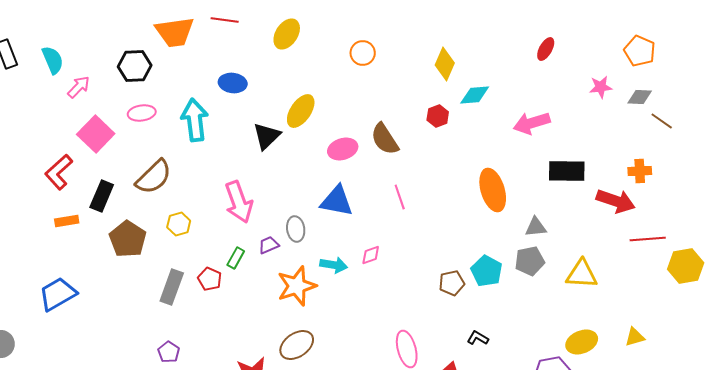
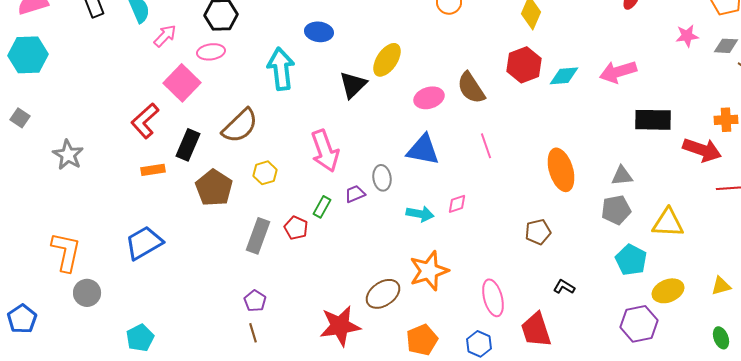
cyan diamond: (475, 95) -> (564, 76), moved
pink ellipse: (142, 113) -> (211, 52), moved
red hexagon: (438, 116) -> (524, 65), size x1.6
orange ellipse: (493, 190) -> (561, 170), moved
cyan pentagon: (487, 271) -> (631, 260), moved
orange star: (297, 286) -> (429, 271), moved

